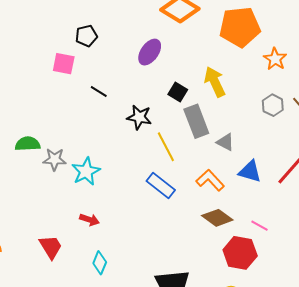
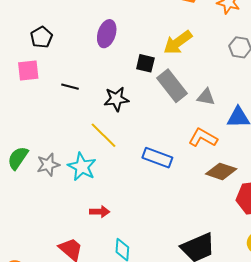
yellow arrow: (215, 82) -> (178, 42), turned -84
green semicircle: (28, 144) -> (18, 158), turned -35
yellow line: (166, 147) -> (103, 135), moved

